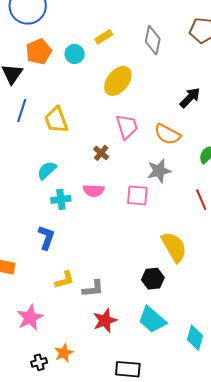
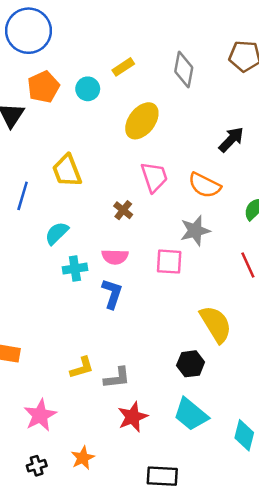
blue line: (22, 111) -> (23, 196), moved
blue L-shape: (46, 237) -> (112, 294), moved
black cross: (39, 362) -> (37, 466), moved

